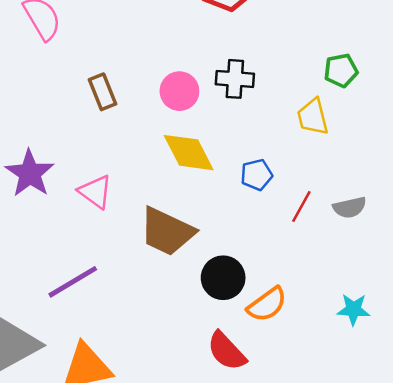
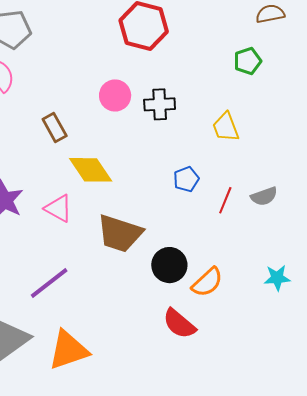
green pentagon: (341, 70) -> (248, 61), moved
pink circle: (179, 91) -> (115, 95), moved
yellow diamond: (189, 153) -> (91, 170), moved

